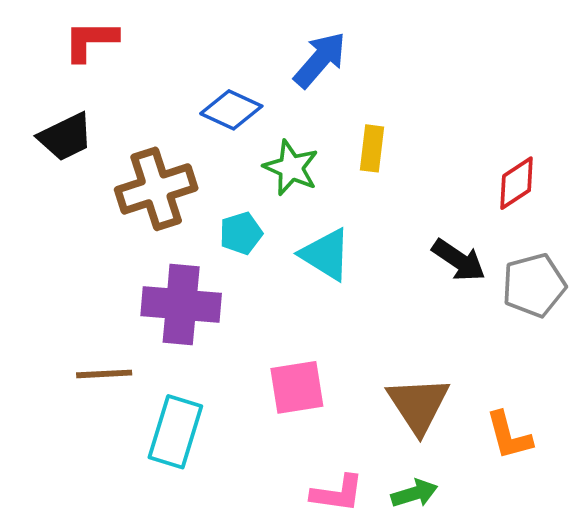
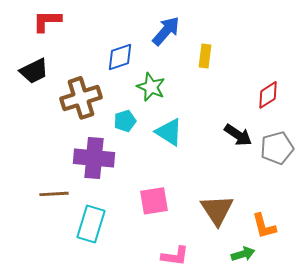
blue diamond: (231, 110) -> (120, 57), turned -44
yellow rectangle: (372, 148) -> (205, 56), moved
green arrow: (414, 493) -> (243, 254), moved

